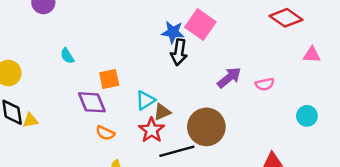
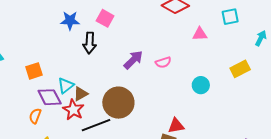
pink square: (200, 25) -> (105, 18), size x0.7
blue star: (173, 32) -> (70, 21), moved
purple diamond: (92, 102) -> (50, 97), moved
orange semicircle: (105, 133) -> (35, 116), turned 91

